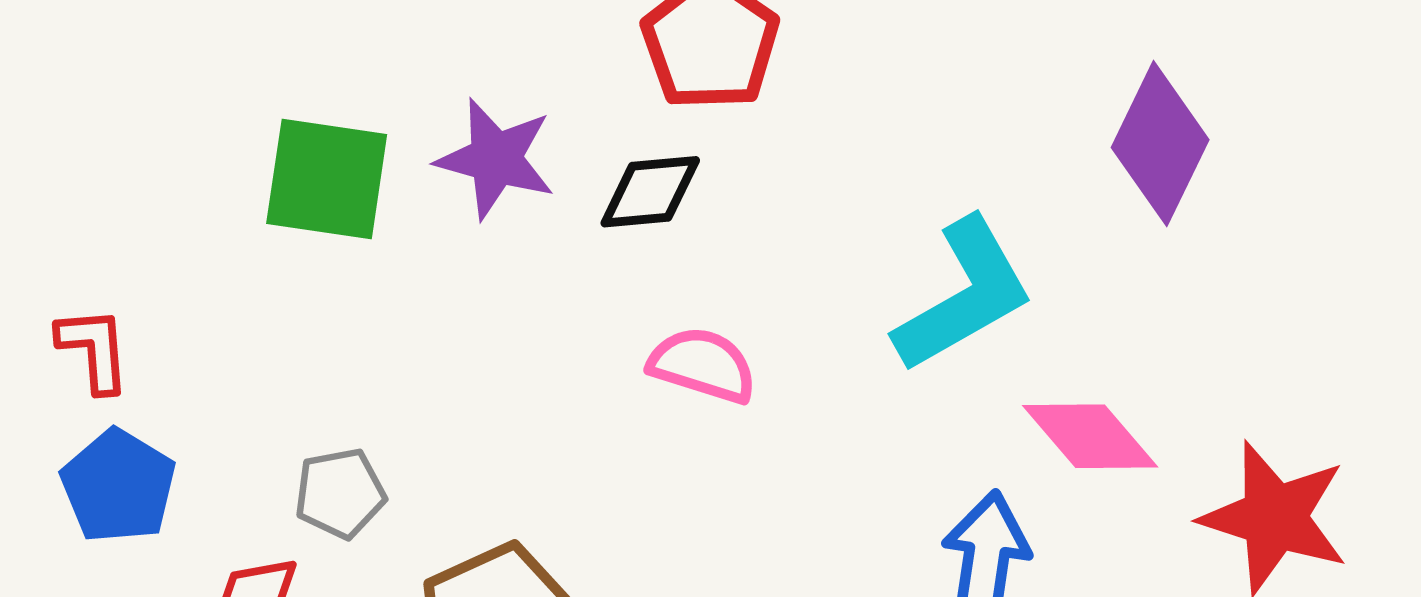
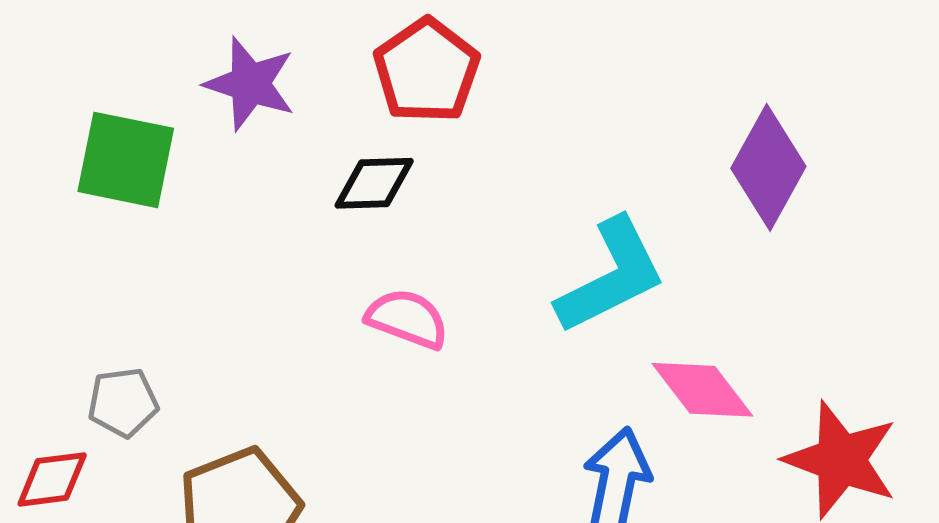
purple star: (496, 159) -> (250, 84), moved

